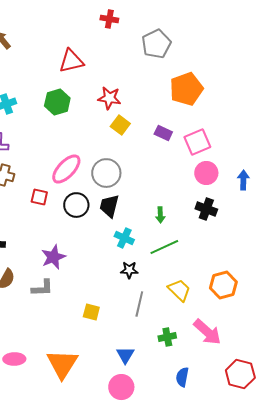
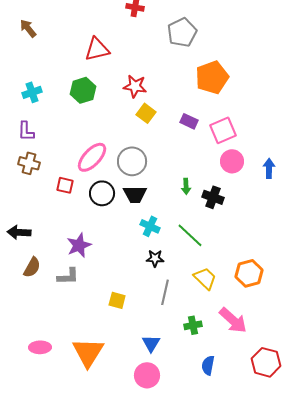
black trapezoid: (109, 206) -> (135, 194), turned -105
black cross: (206, 209) -> (213, 197), moved
green arrow: (160, 215) -> (186, 186), moved
green line: (164, 247) -> (190, 235), turned 68

